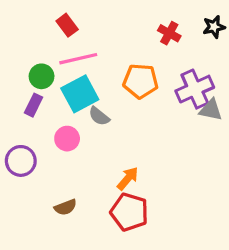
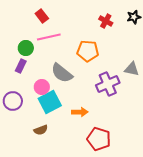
purple cross: (195, 89) -> (108, 84), moved
cyan square: (80, 94) -> (50, 102), moved
gray semicircle: (99, 116) -> (62, 73), size x1.6
orange arrow: (128, 178) -> (80, 112), turned 49
red pentagon: (129, 212) -> (99, 139), moved

